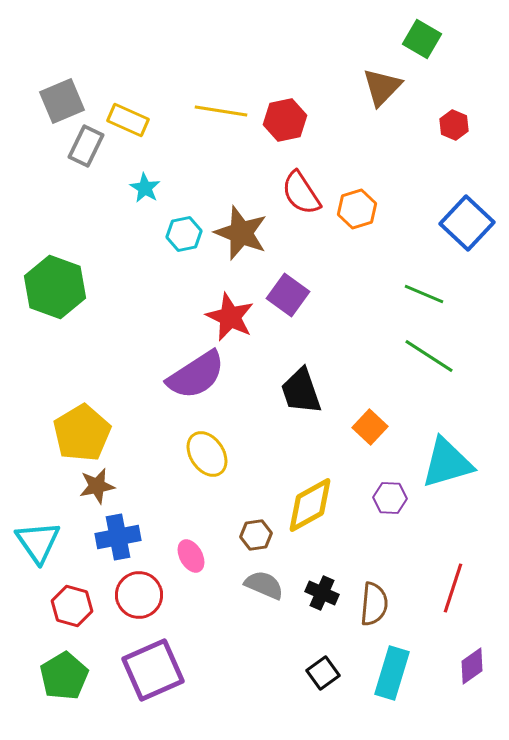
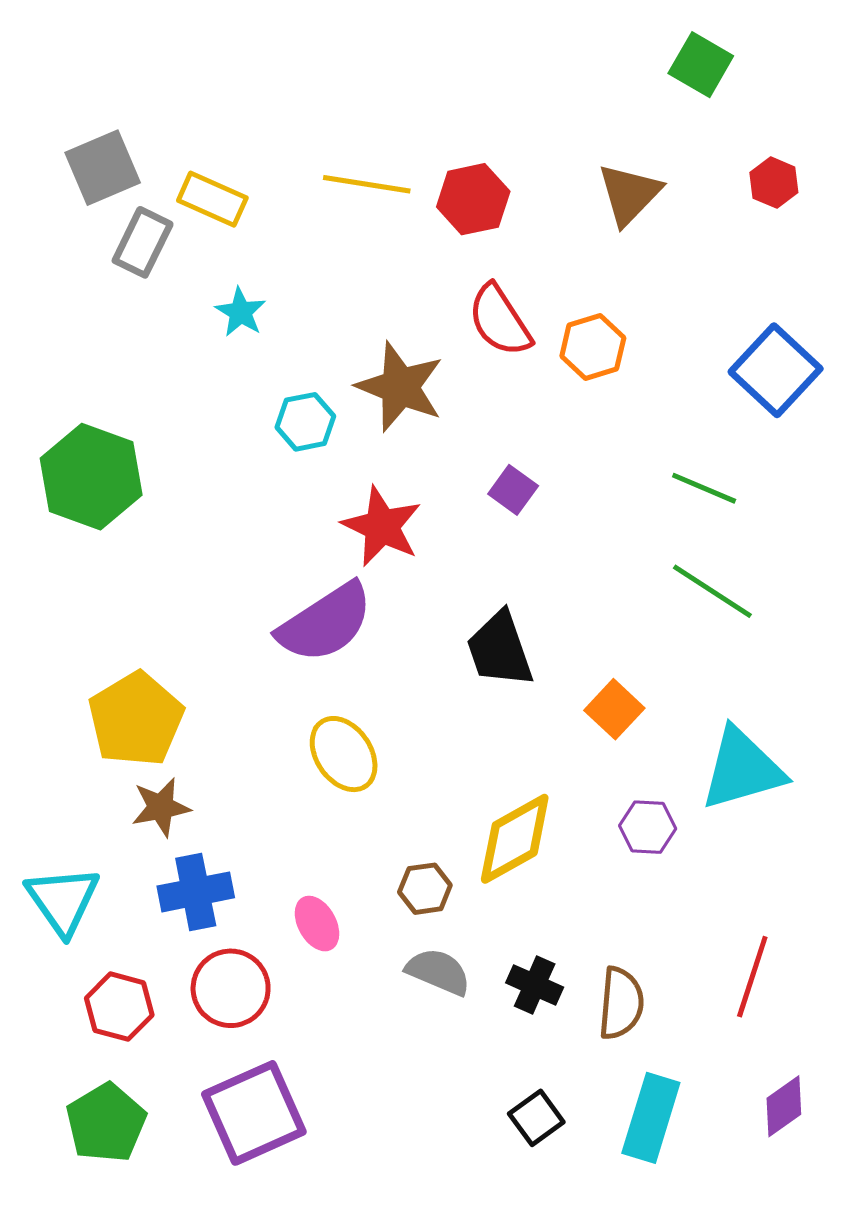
brown triangle: (382, 87) -> (629, 194), moved
red hexagon: (454, 125) -> (774, 183), moved
cyan hexagon: (184, 234) -> (305, 422), moved
purple square: (288, 295) -> (513, 490), moved, size x0.7

